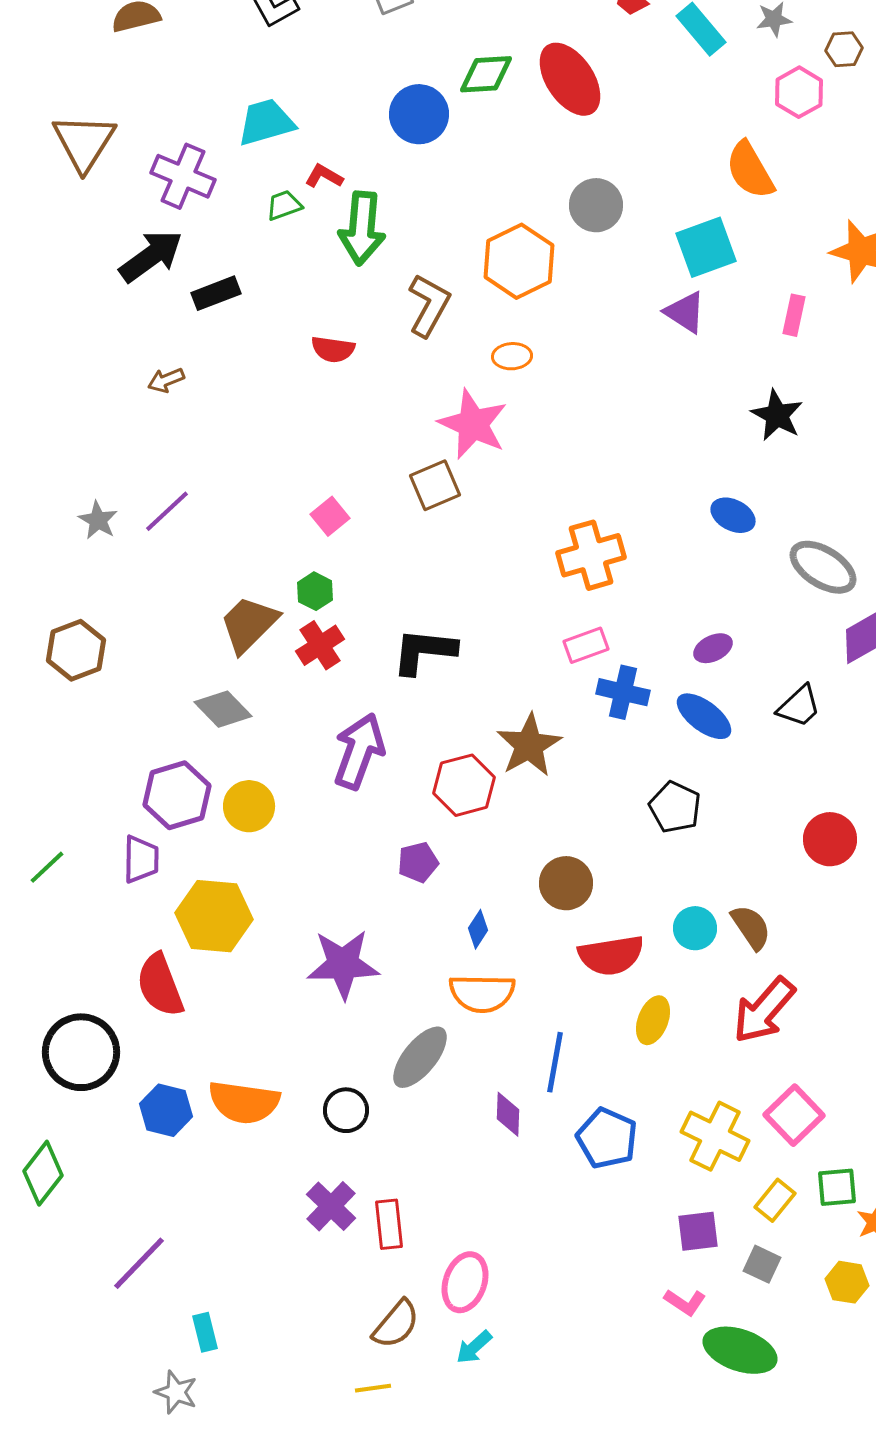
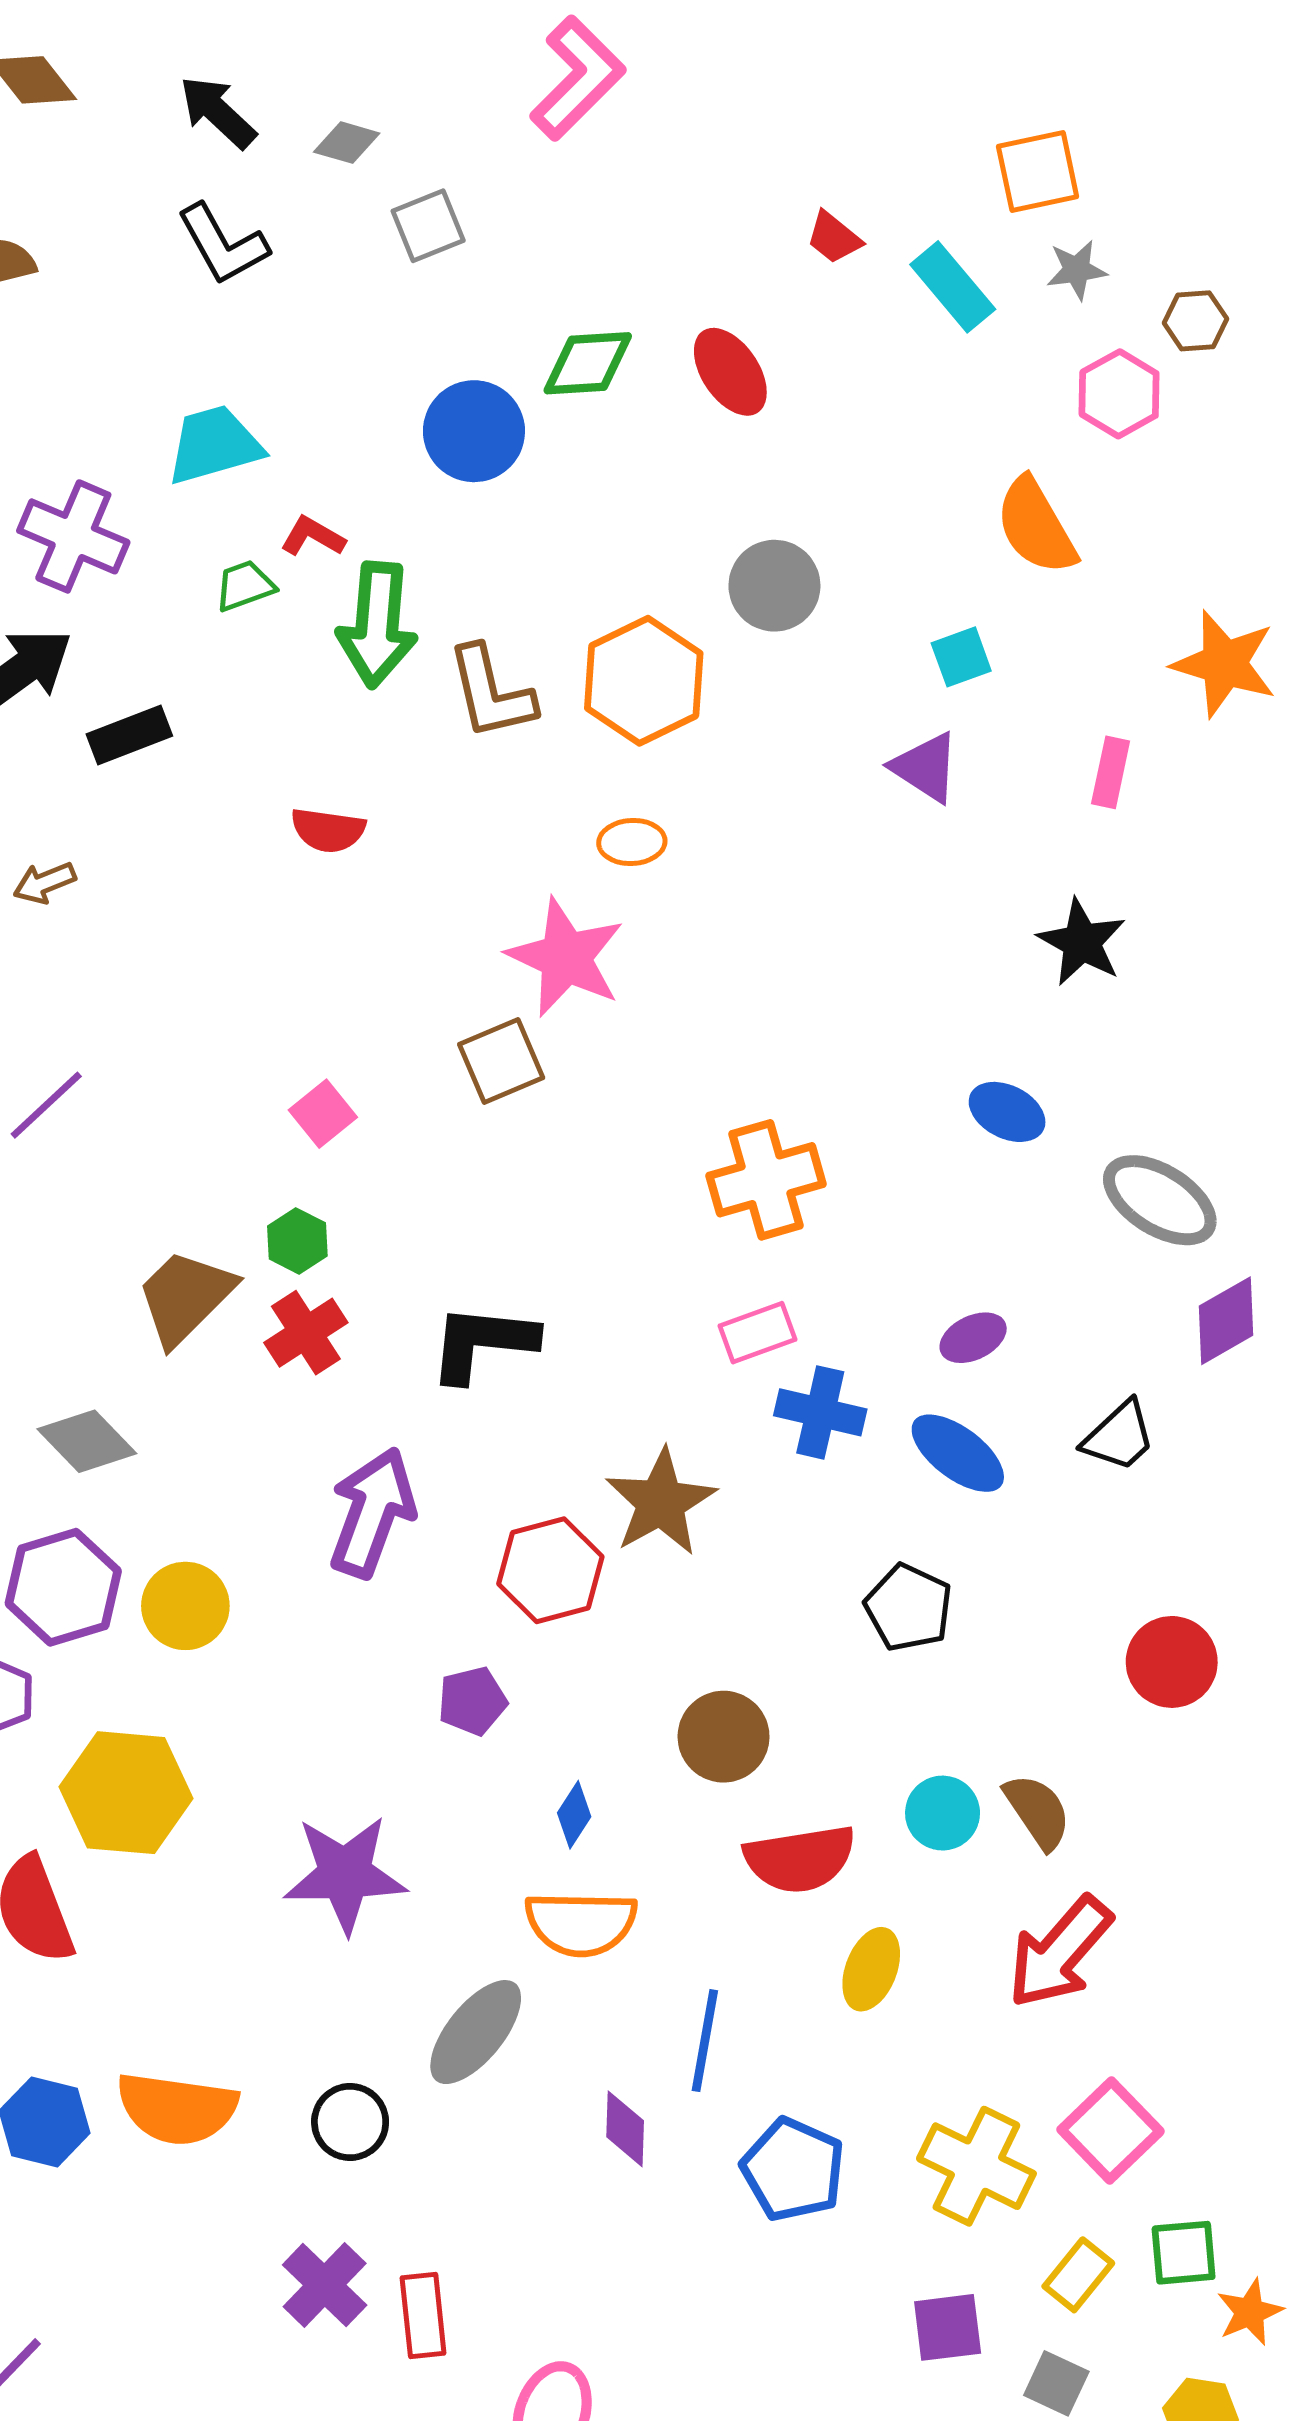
red ellipse: (570, 79) -> (730, 372), size x0.7
cyan square: (706, 247) -> (961, 657), size x0.6
brown L-shape: (429, 305) -> (491, 693), moved, turned 138
gray diamond: (223, 709) -> (87, 1441), moved

